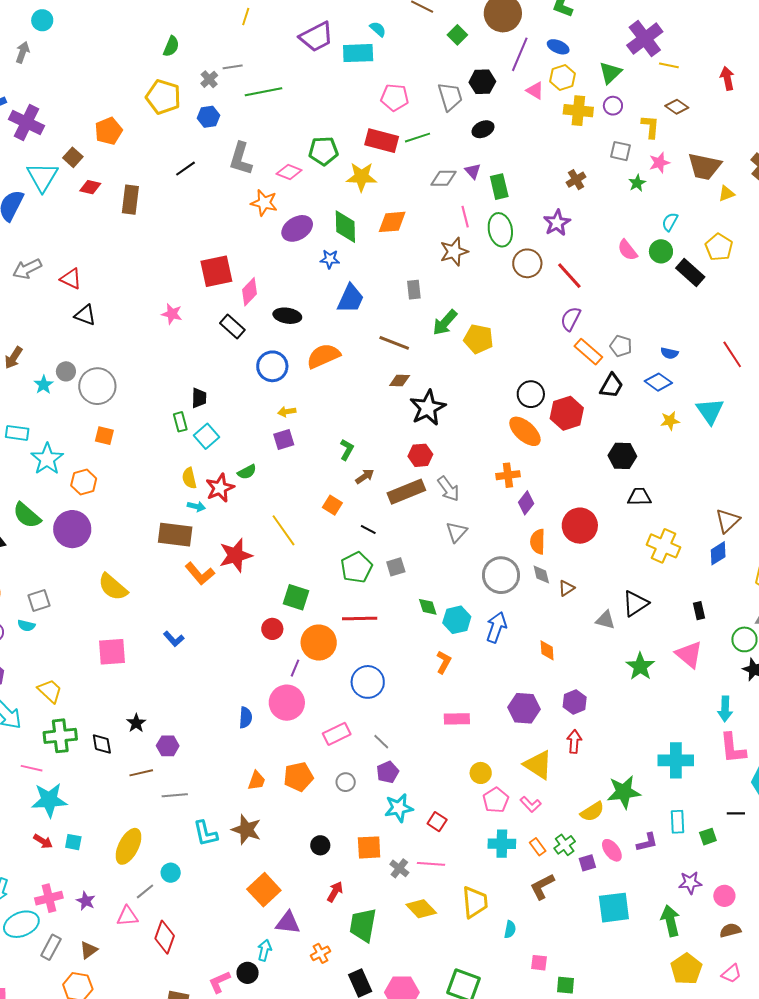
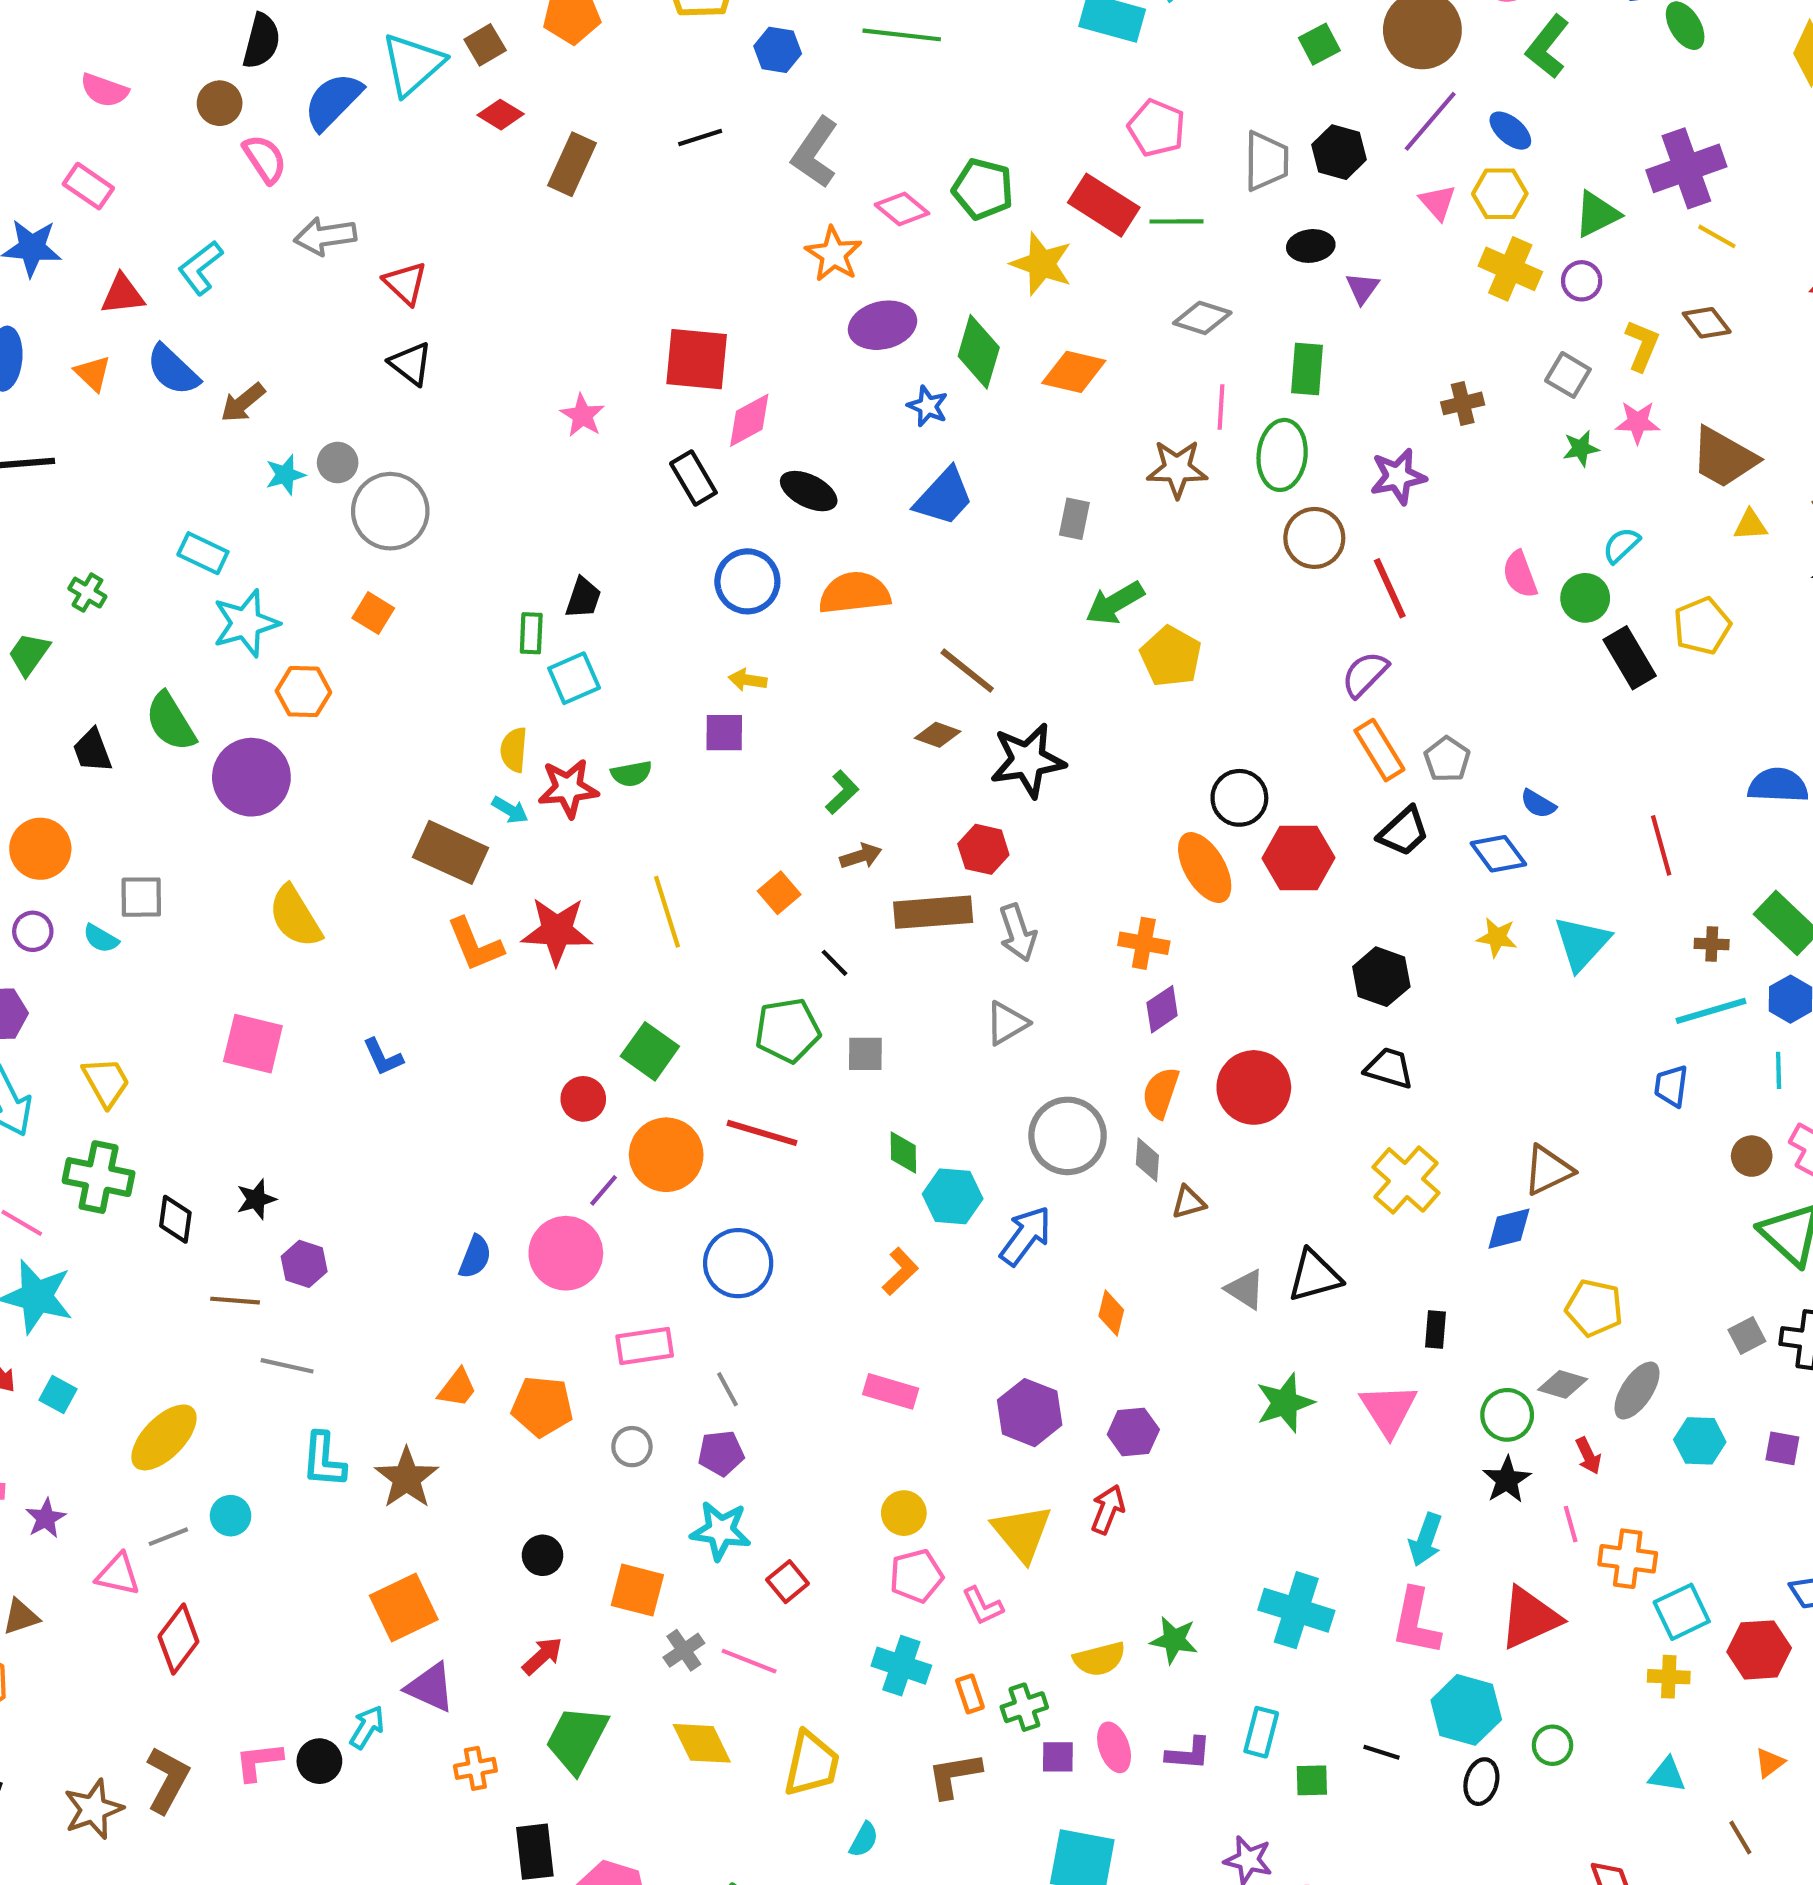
purple triangle: (473, 171) -> (1362, 288), moved
brown line: (394, 343) -> (967, 671), moved
brown diamond: (400, 380) -> (938, 735), moved
green star: (624, 792) -> (1174, 1640), size x0.7

